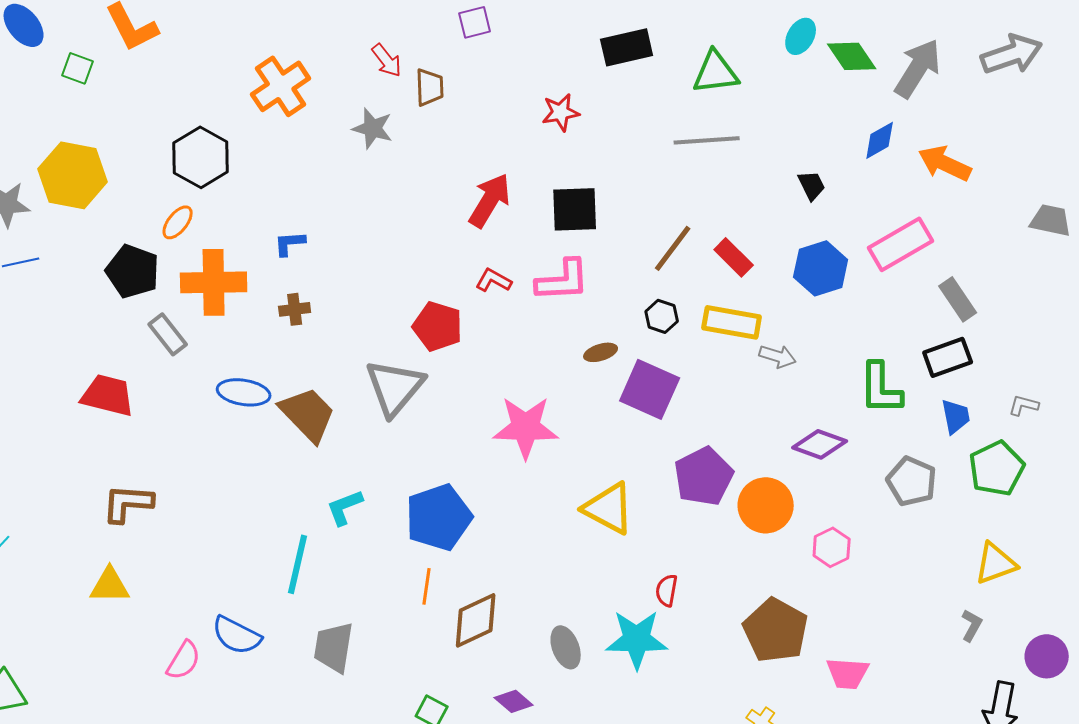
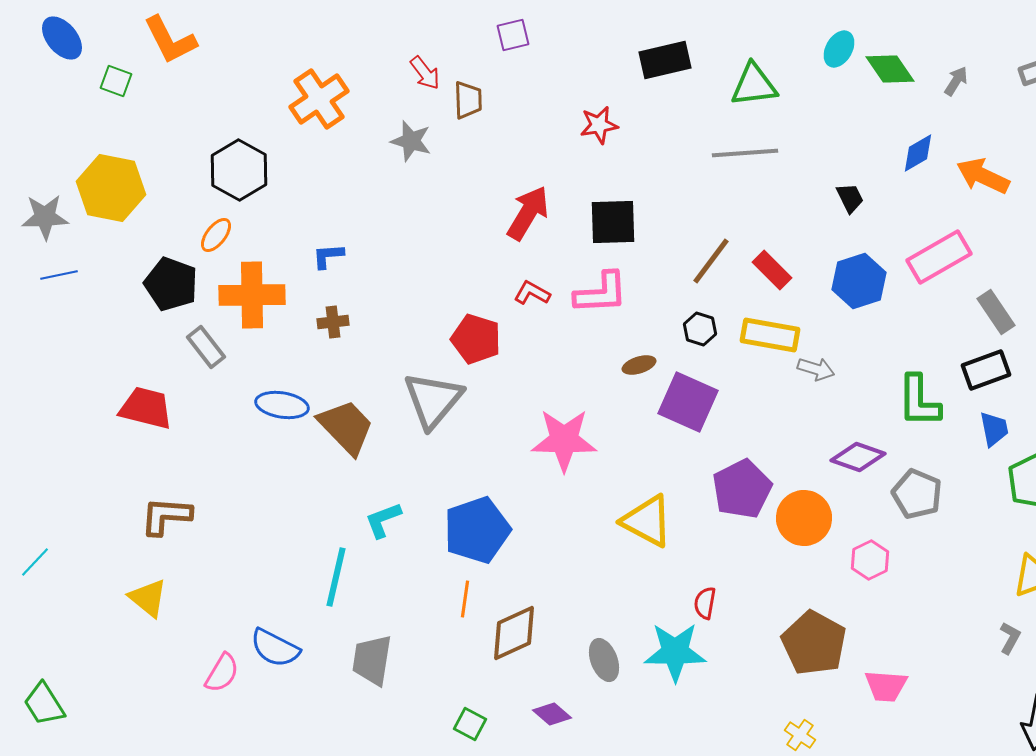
gray arrow: (918, 68) -> (956, 81), size x0.5
gray pentagon: (912, 481) -> (917, 494), moved
yellow triangle: (110, 585) -> (148, 598), turned 39

